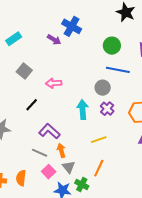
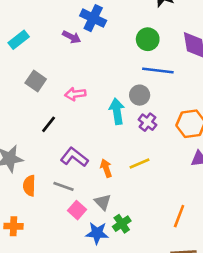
cyan arrow: (83, 109) -> (117, 111), moved
orange arrow: (61, 150) -> (106, 168), moved
orange line: (99, 168) -> (179, 216), moved
orange semicircle: (21, 178) -> (29, 186), moved
green cross: (82, 184) -> (122, 224), turned 32

